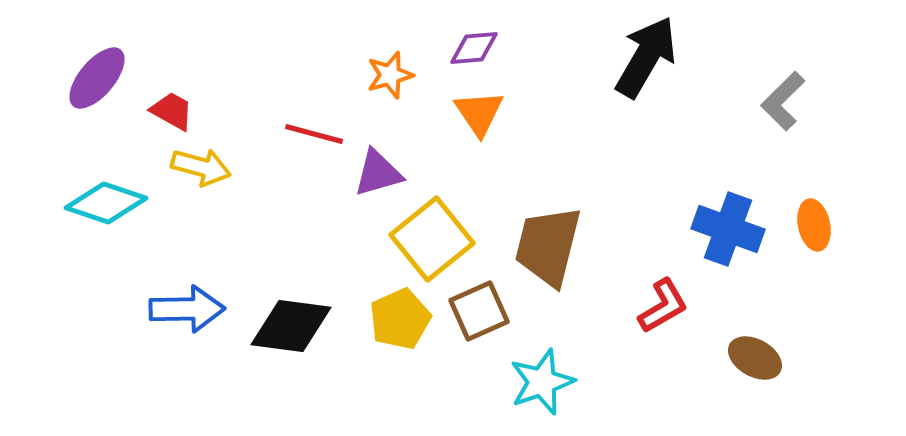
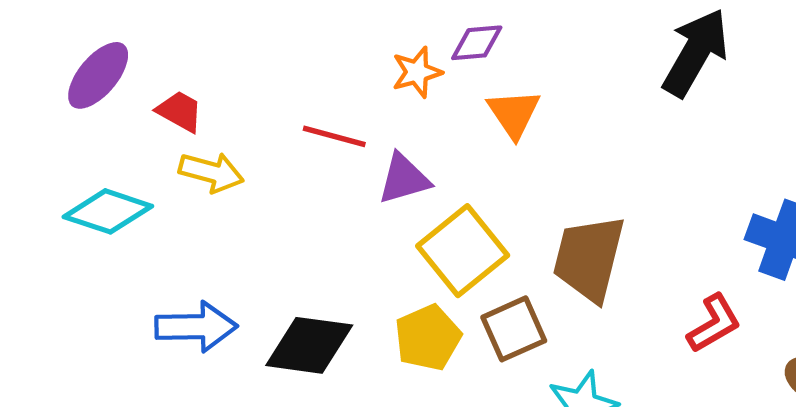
purple diamond: (474, 48) -> (477, 43), moved

